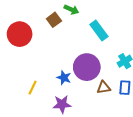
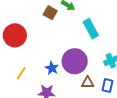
brown square: (54, 20) -> (50, 13), turned -32
red circle: (20, 34) -> (15, 35), moved

